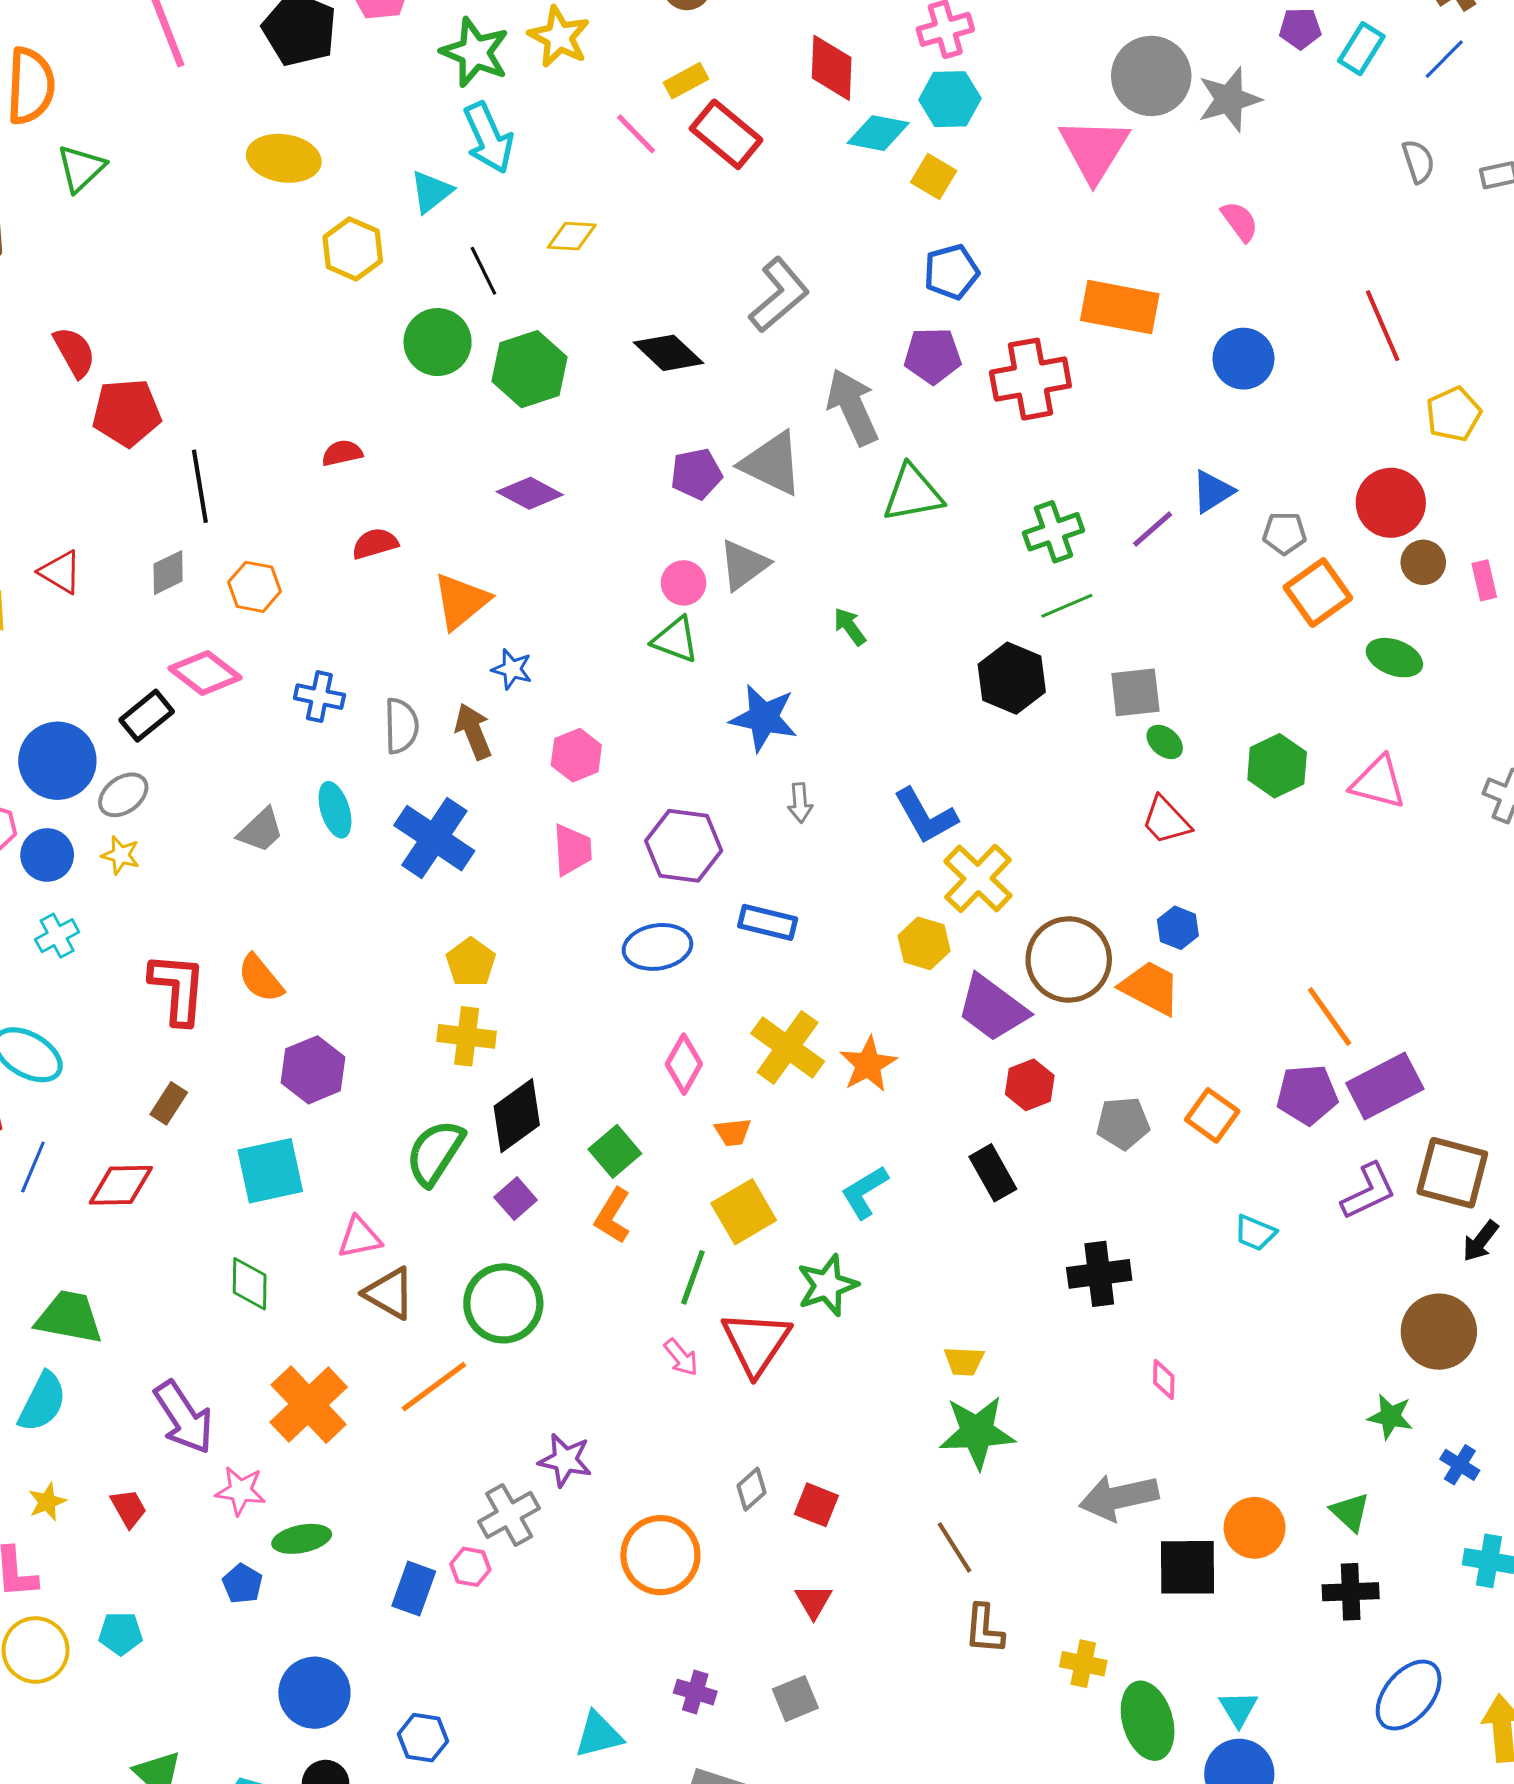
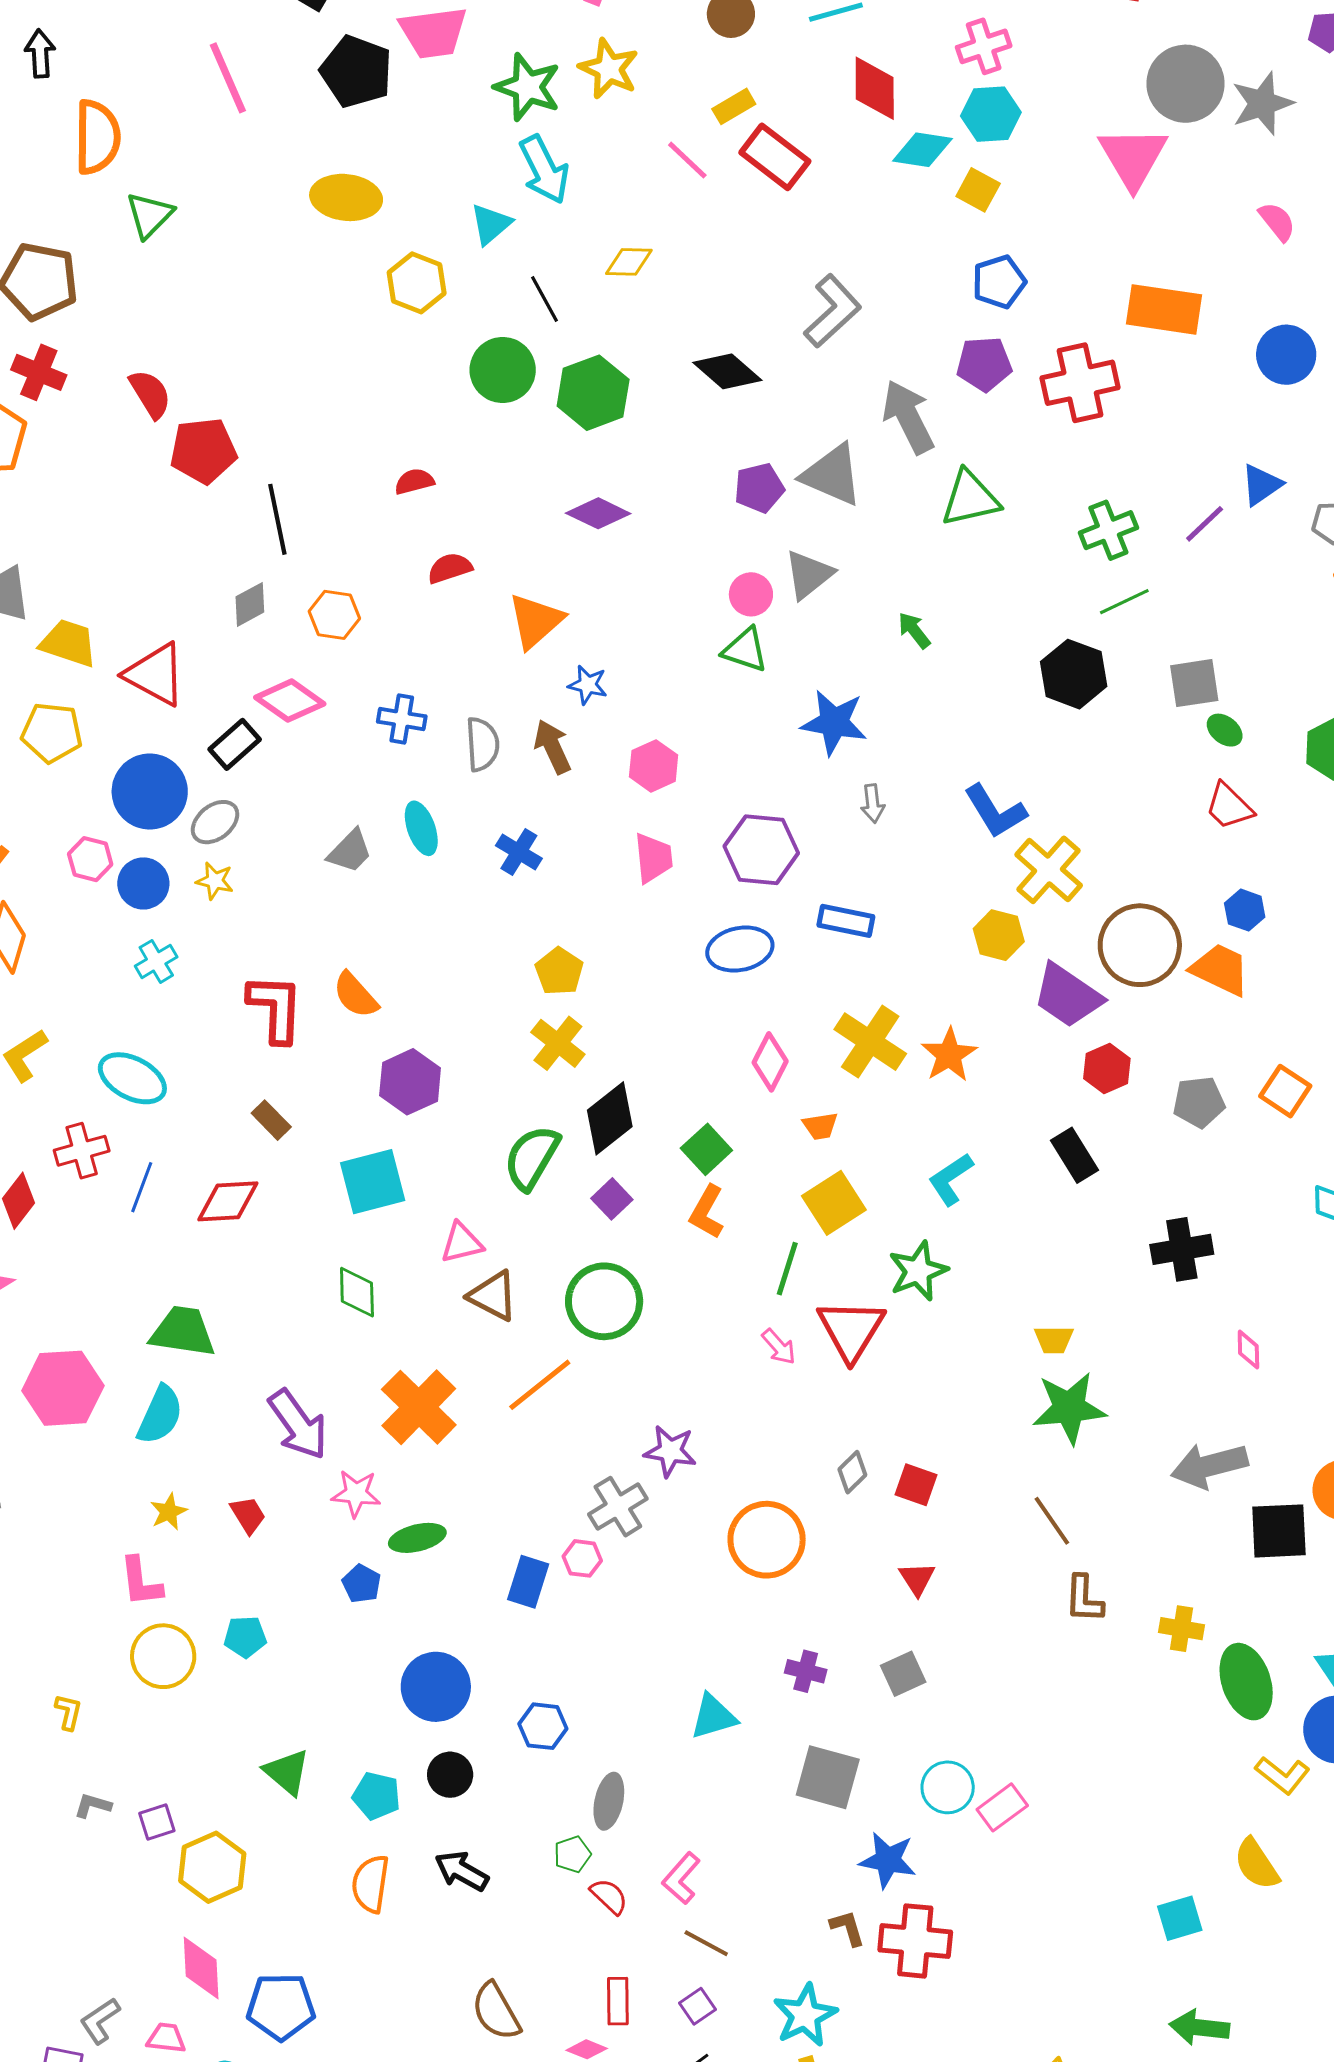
red triangle: (60, 572) -> (155, 674), moved, size x1.5
blue cross: (434, 838) -> (519, 852), size x0.6
yellow cross: (467, 1036) -> (558, 1043), turned 34
brown rectangle: (169, 1103) -> (271, 1120), turned -75

